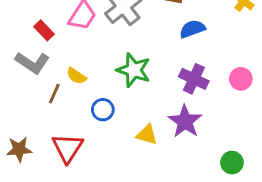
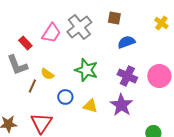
gray L-shape: (32, 63) -> (17, 65), turned 35
pink circle: (241, 79) -> (159, 76), size x1.5
yellow triangle: (147, 135) -> (90, 106), moved

